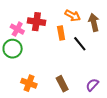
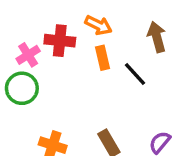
orange arrow: (73, 15) -> (98, 25), moved
pink cross: (17, 29) -> (28, 55), turned 32

